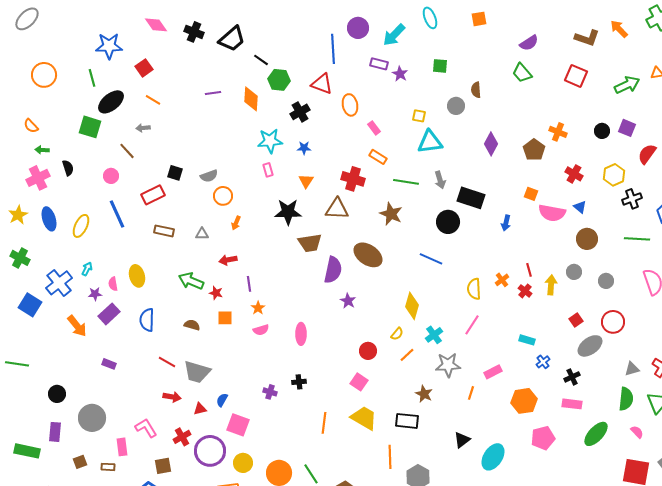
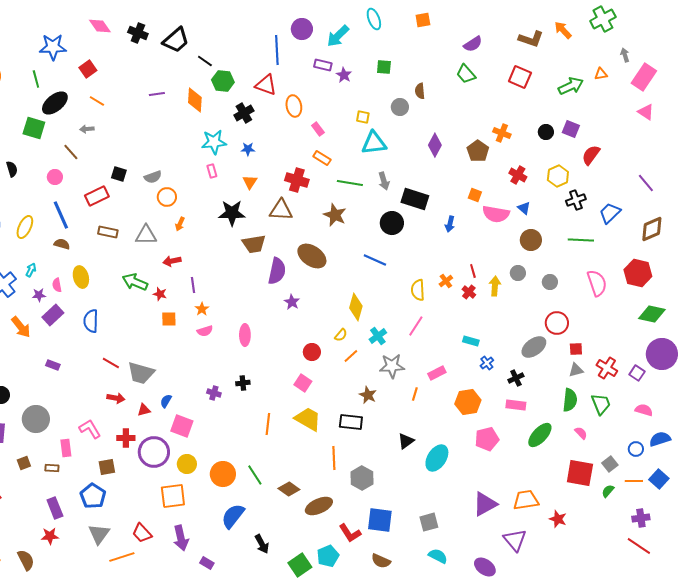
gray triangle: (202, 234) -> (146, 235), size x1.6
red square: (576, 320) -> (576, 349), moved, turned 32
brown semicircle: (192, 325) -> (62, 244), moved
red cross: (182, 437) -> (126, 438), turned 30

